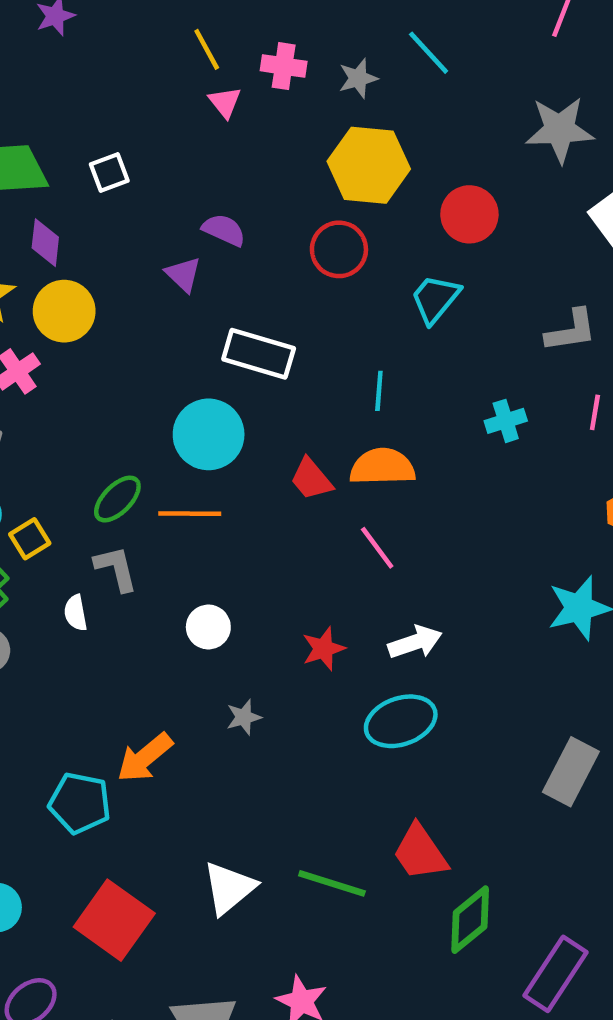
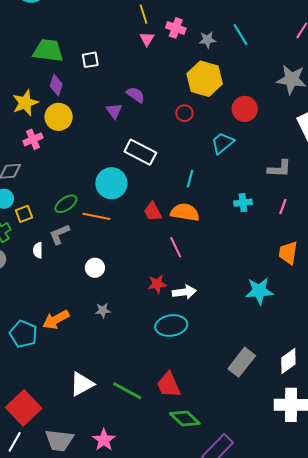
red circle: (339, 249) -> (184, 113), size x0.7
gray L-shape: (116, 568) -> (59, 234), turned -110
red star: (323, 649) -> (157, 284), moved
red square: (114, 920) -> (24, 408), moved
green diamond: (470, 920) -> (185, 418), turned 72

